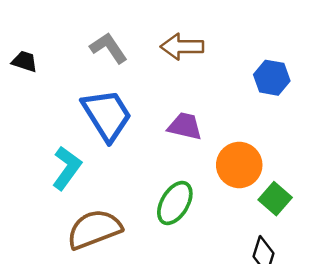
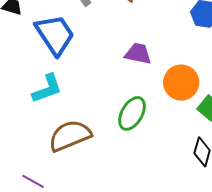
blue trapezoid: (107, 115) -> (55, 35), moved
cyan L-shape: (67, 168) -> (47, 89), turned 36

